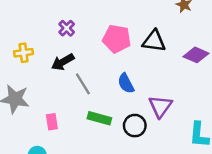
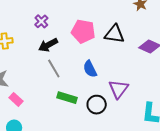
black arrow: (63, 62) -> (48, 45), moved
pink rectangle: (52, 122) -> (16, 99), moved, turned -40

